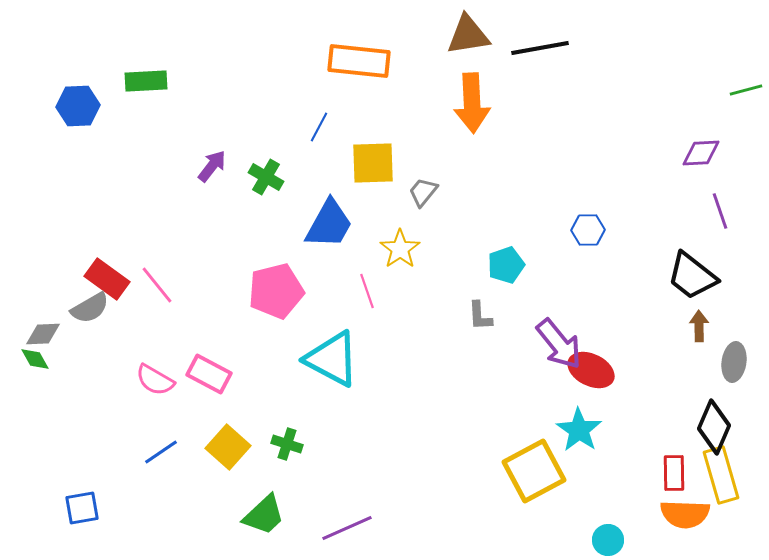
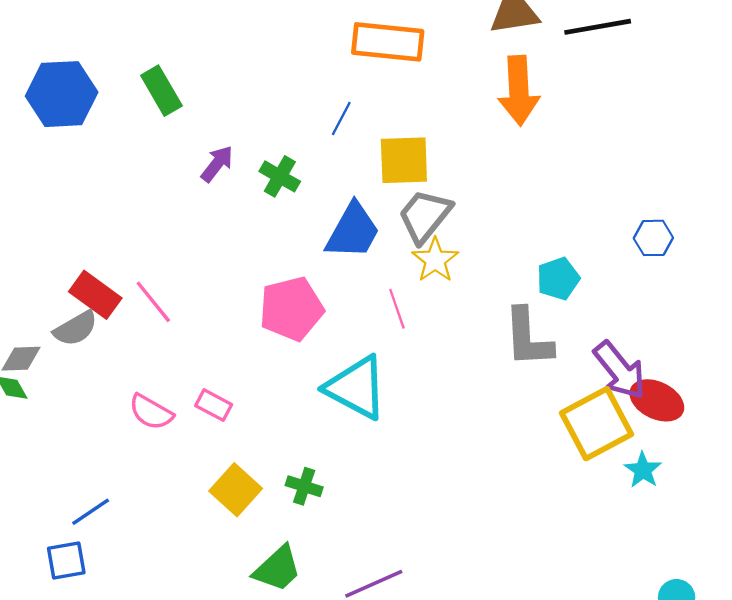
green rectangle: (146, 81) -> (161, 91), moved, turned 63
blue hexagon: (78, 106) -> (62, 94), size x1.4
gray trapezoid: (423, 192) -> (425, 216), moved, size x1.6
gray L-shape: (480, 316) -> (528, 338), size x1.8
pink rectangle: (209, 374) -> (214, 405), size x0.7
cyan star: (579, 430) -> (643, 470), size x0.7
blue line: (161, 452) -> (91, 512), moved
yellow square: (534, 471) -> (596, 424), moved

